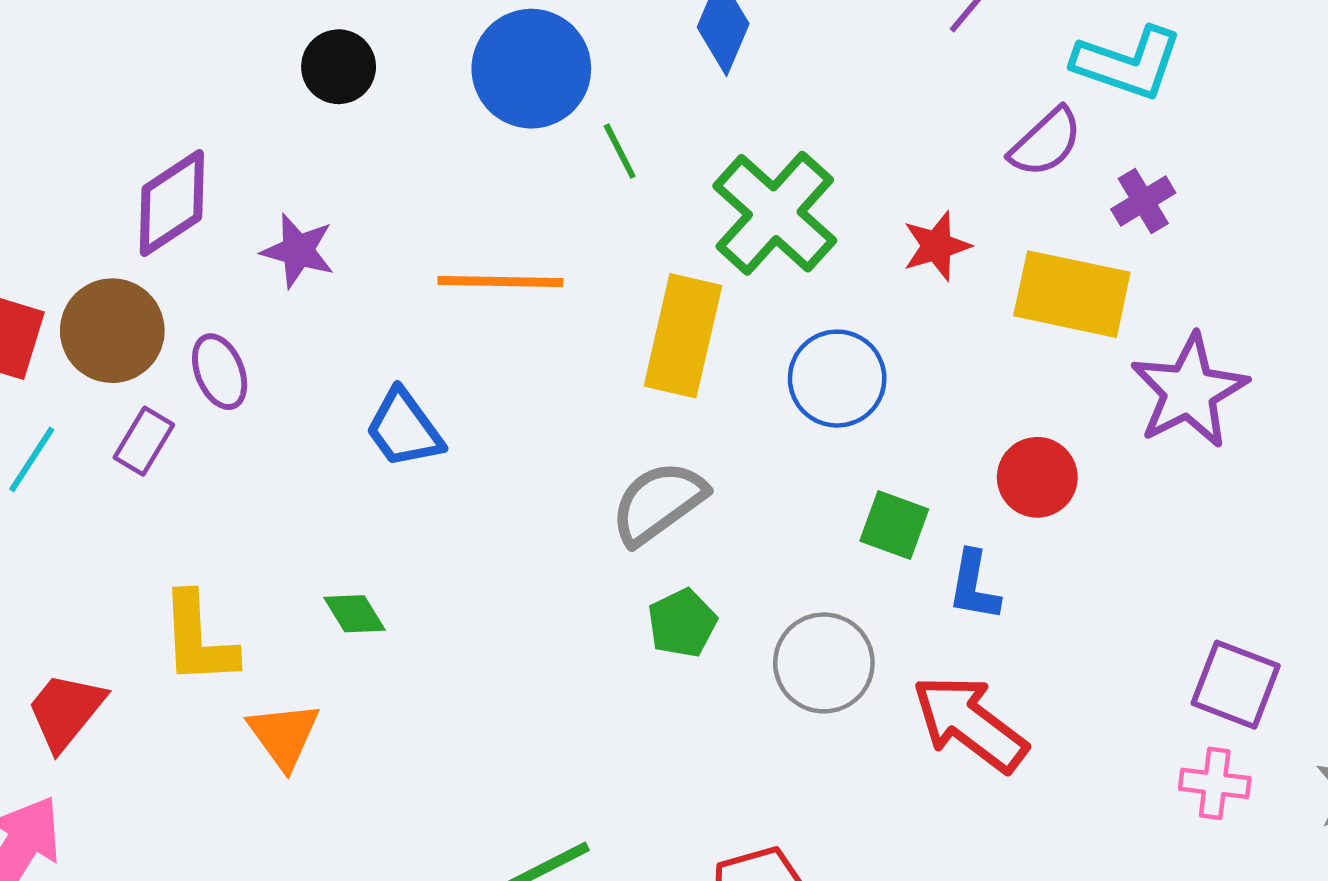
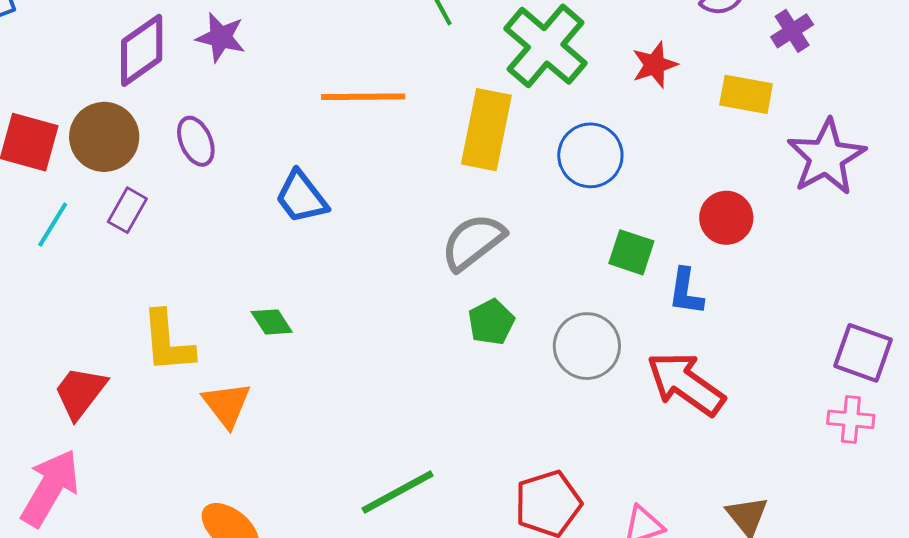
purple star: (298, 251) -> (221, 37), moved
yellow rectangle: (1072, 294) -> (746, 94), size x0.7
purple ellipse: (220, 372) -> (196, 141), moved

